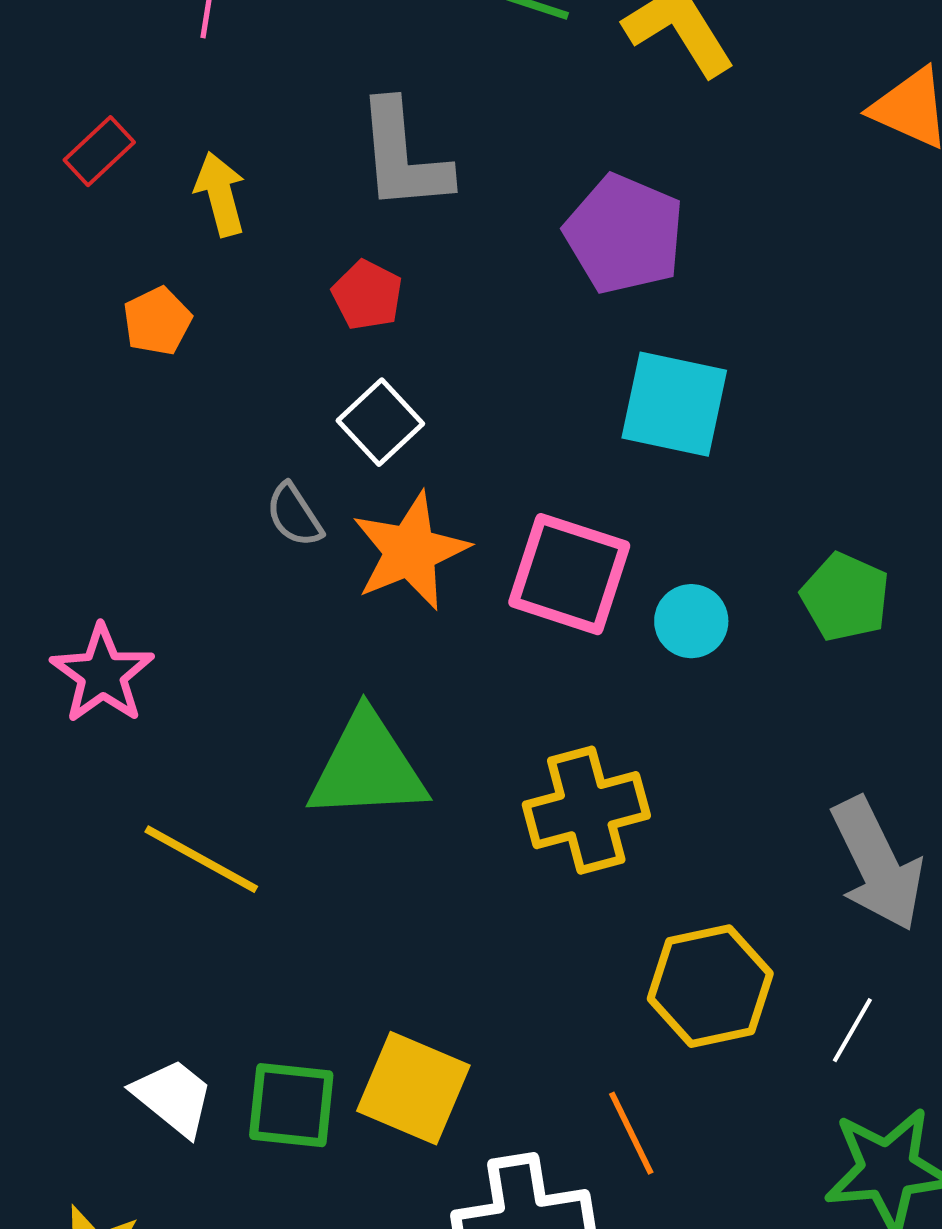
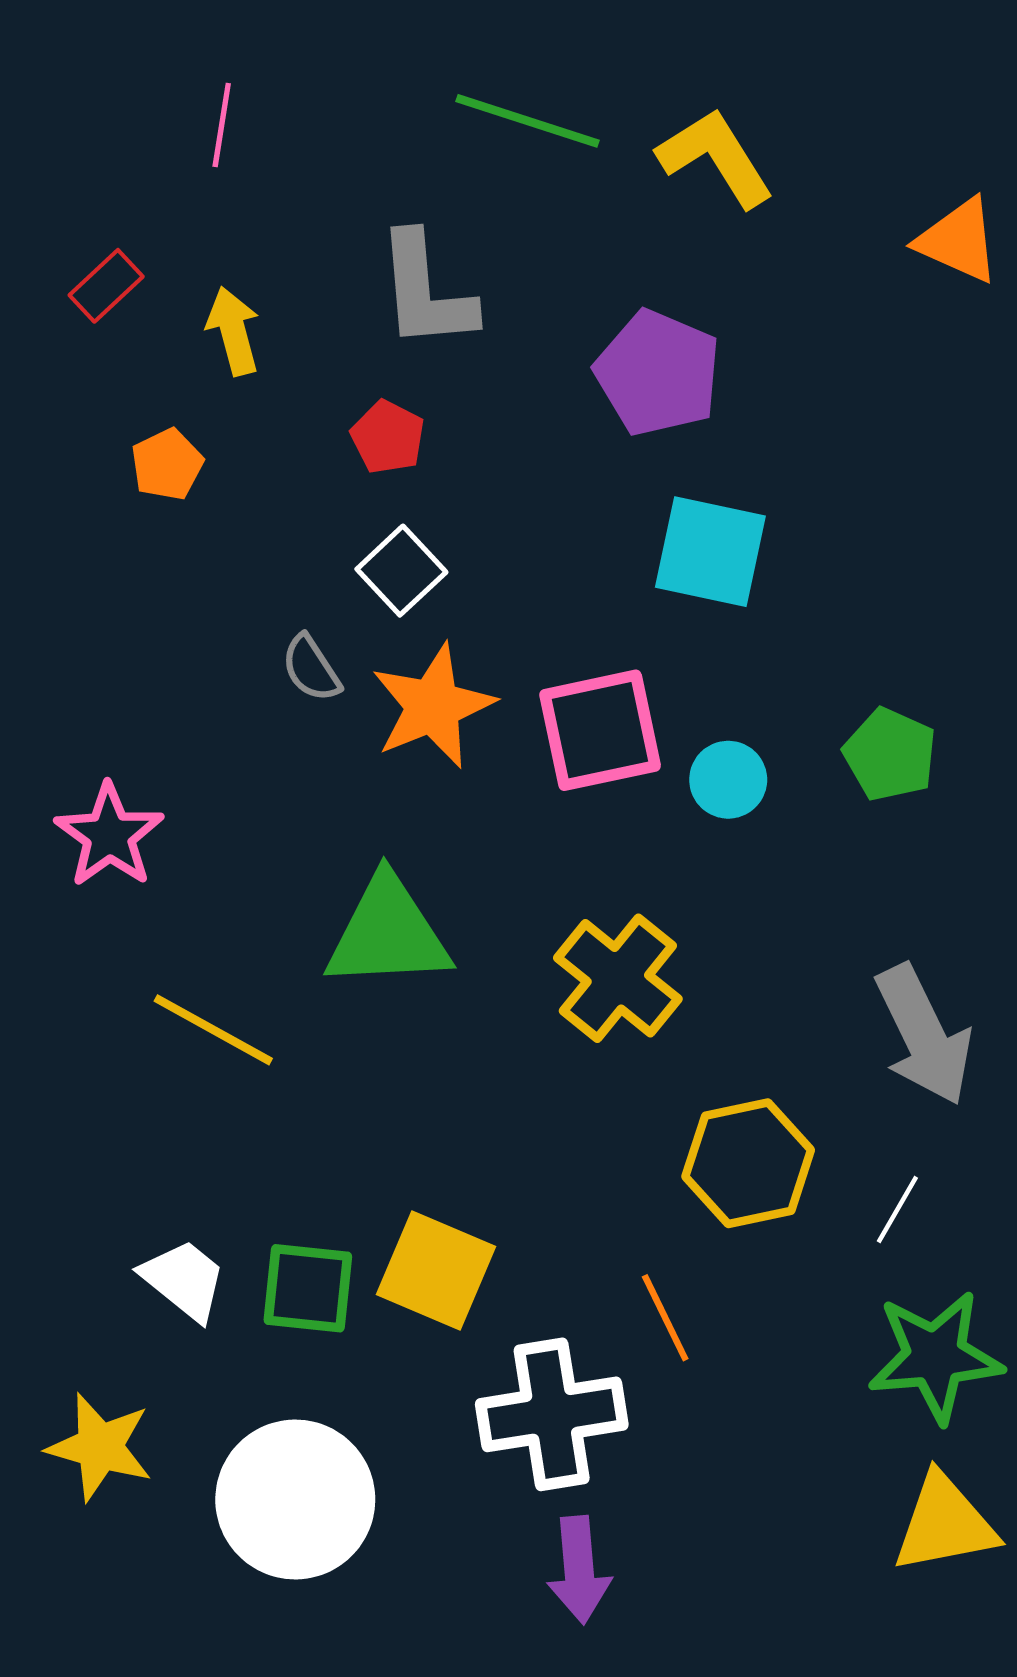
pink square: (569, 574) -> (600, 730), turned -30
yellow cross: (586, 810) -> (618, 978), turned -36

